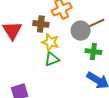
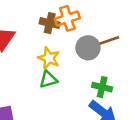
brown cross: (41, 24) -> (50, 23), moved
green cross: (93, 52) -> (102, 87), moved

